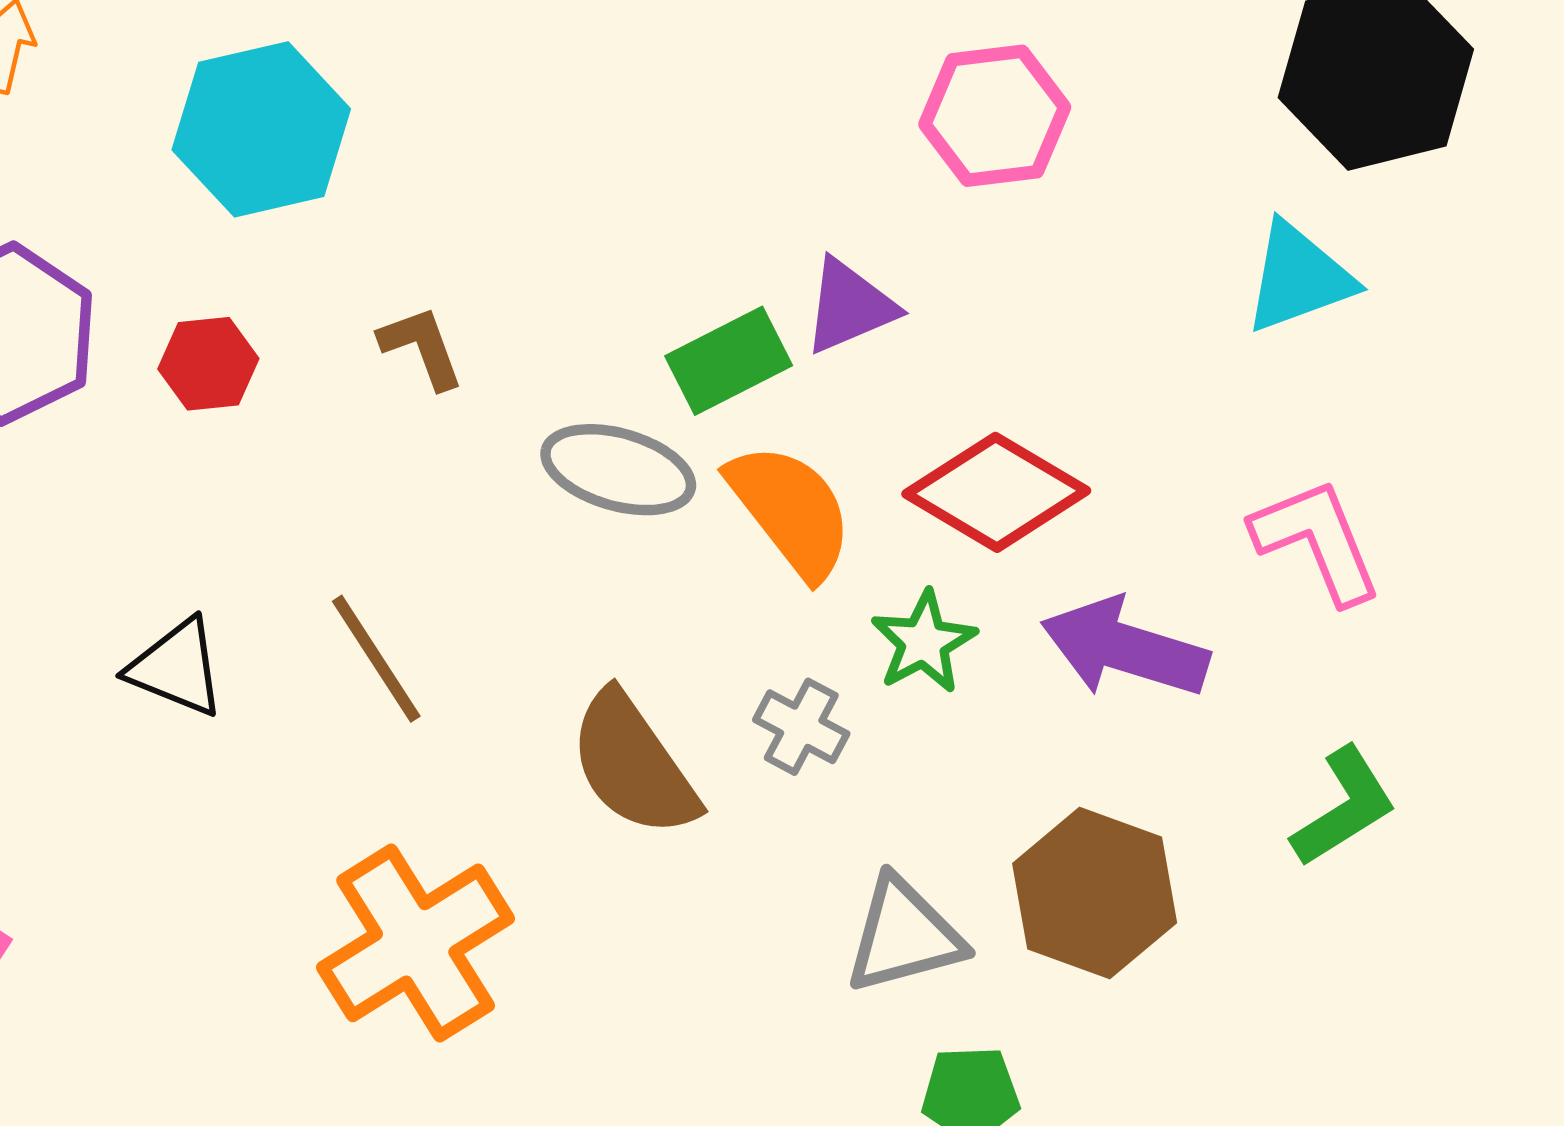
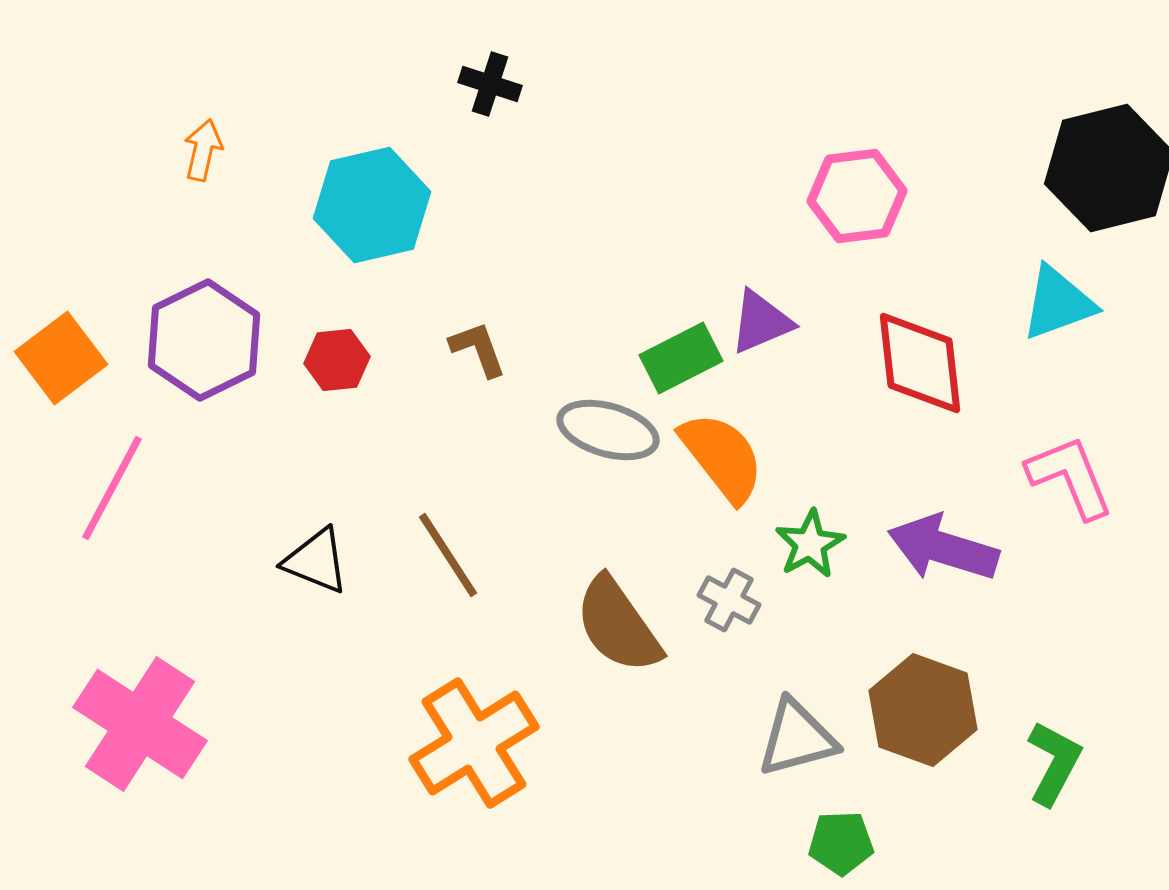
red diamond: (996, 492) -> (920, 363), moved, turned 53
green L-shape: (1344, 807) -> (1054, 763), moved, turned -30

